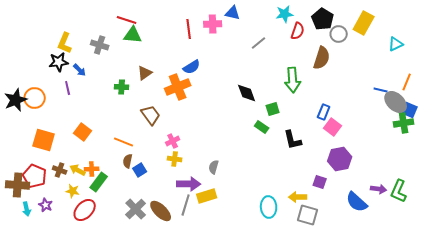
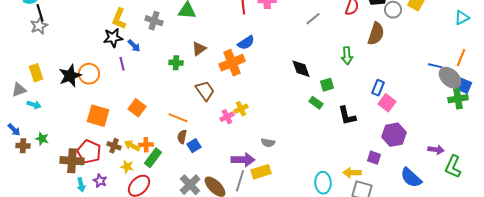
cyan triangle: (396, 44) -> (462, 18), moved
green arrow: (293, 80) -> (347, 56), size x0.7
yellow cross: (175, 159) -> (241, 109), moved, turned -32
gray semicircle: (214, 167) -> (268, 143), turned -96
purple arrow: (379, 189) -> (436, 150), moved

